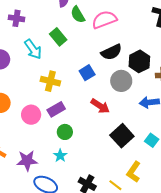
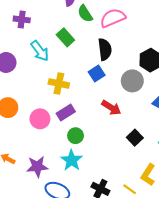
black semicircle: (111, 52) -> (105, 49), moved, turned -70
black square: (122, 136) -> (135, 138), size x0.7
cyan star: (60, 156) -> (72, 160), size x1.5

